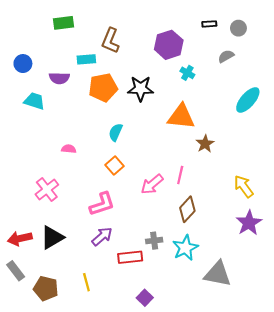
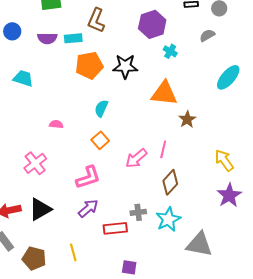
blue circle: (23, 64) -> (12, 31), moved
purple semicircle: (59, 78) -> (47, 38), moved
purple square: (145, 298) -> (129, 267), turned -35

